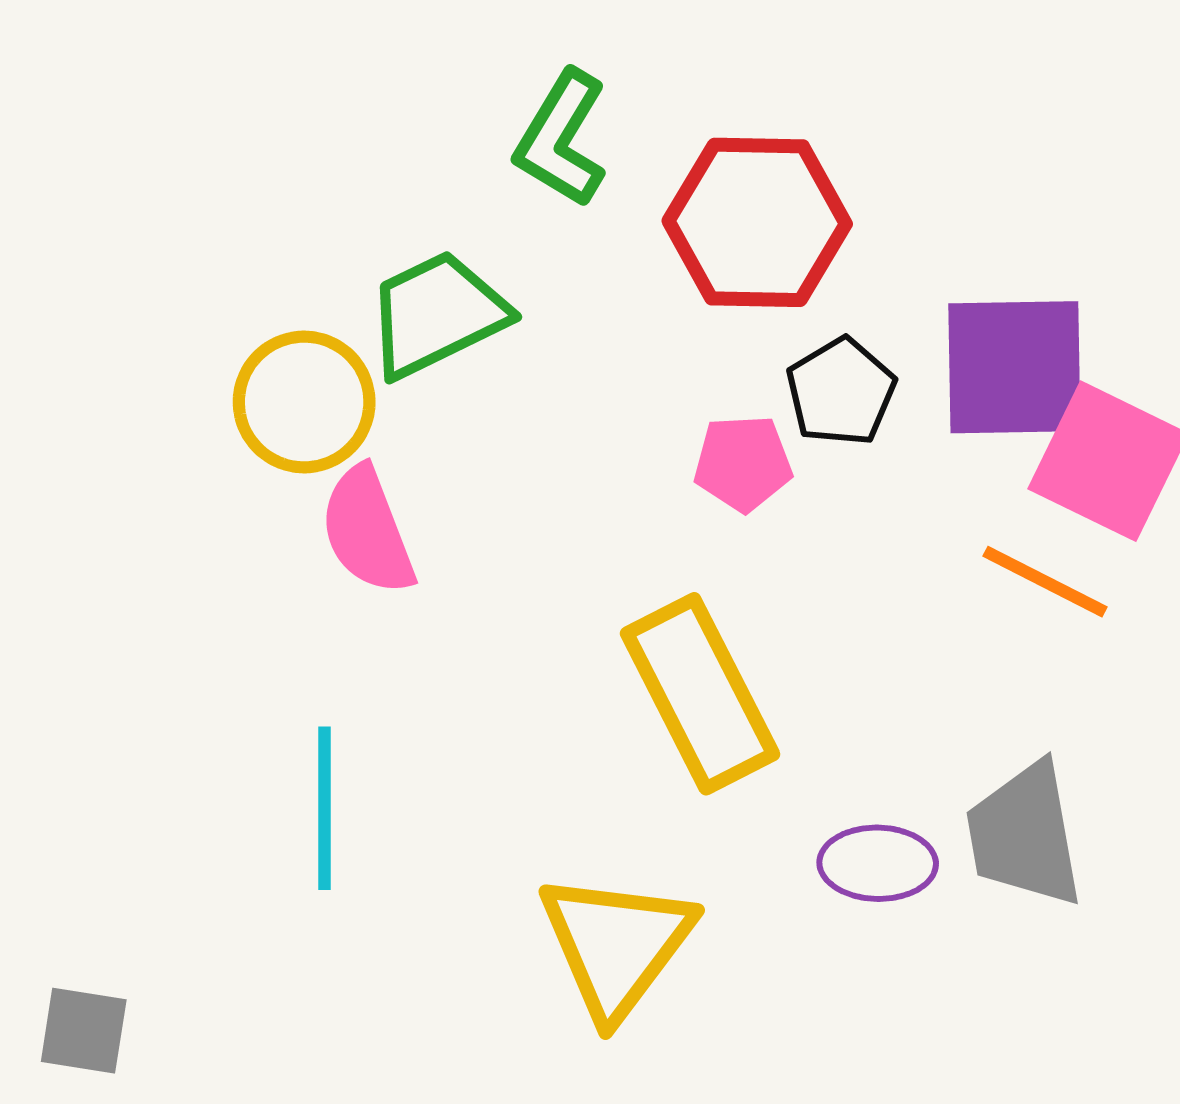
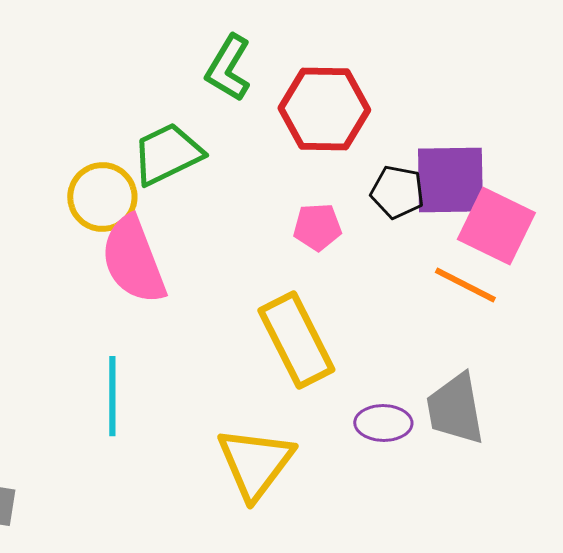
black pentagon: (841, 392) -> (397, 192), moved, turned -30
pink semicircle: (367, 531) -> (133, 260), size x1.4

